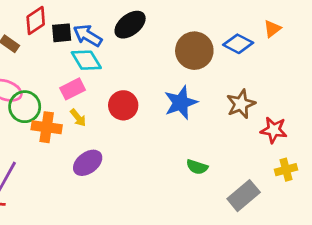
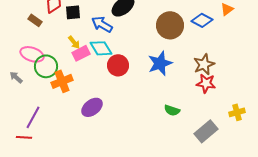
blue arrow: (88, 36) -> (102, 24), moved
cyan diamond: (86, 60) -> (101, 48), moved
yellow arrow: (78, 118) -> (74, 42), moved
orange cross: (47, 127) -> (62, 81), turned -30
red star: (274, 130) -> (206, 83), moved

